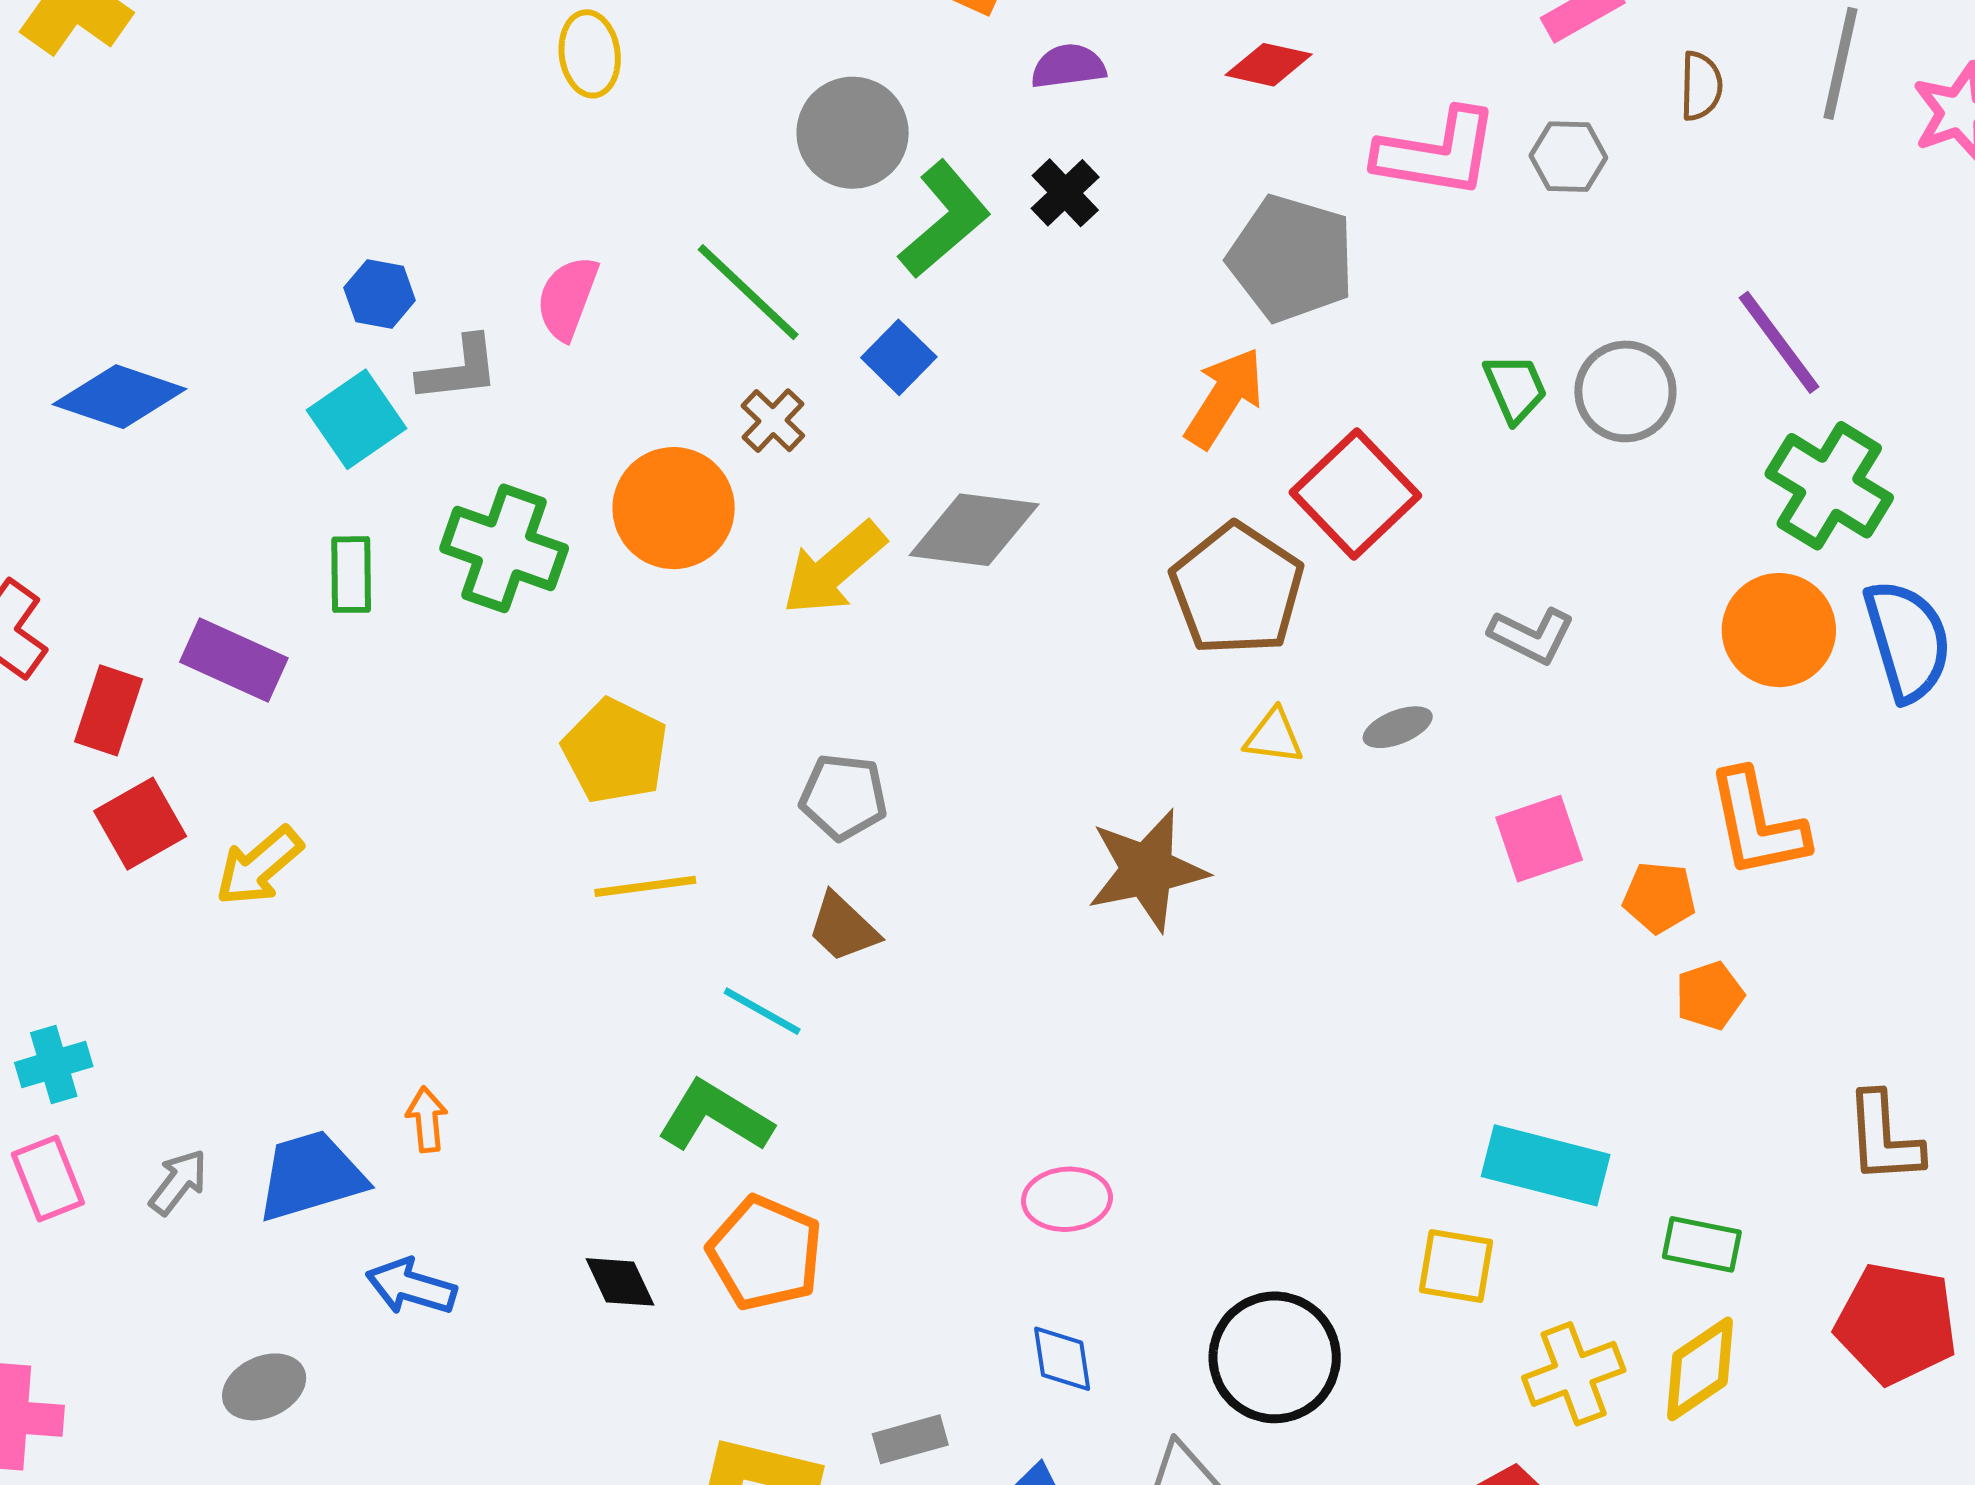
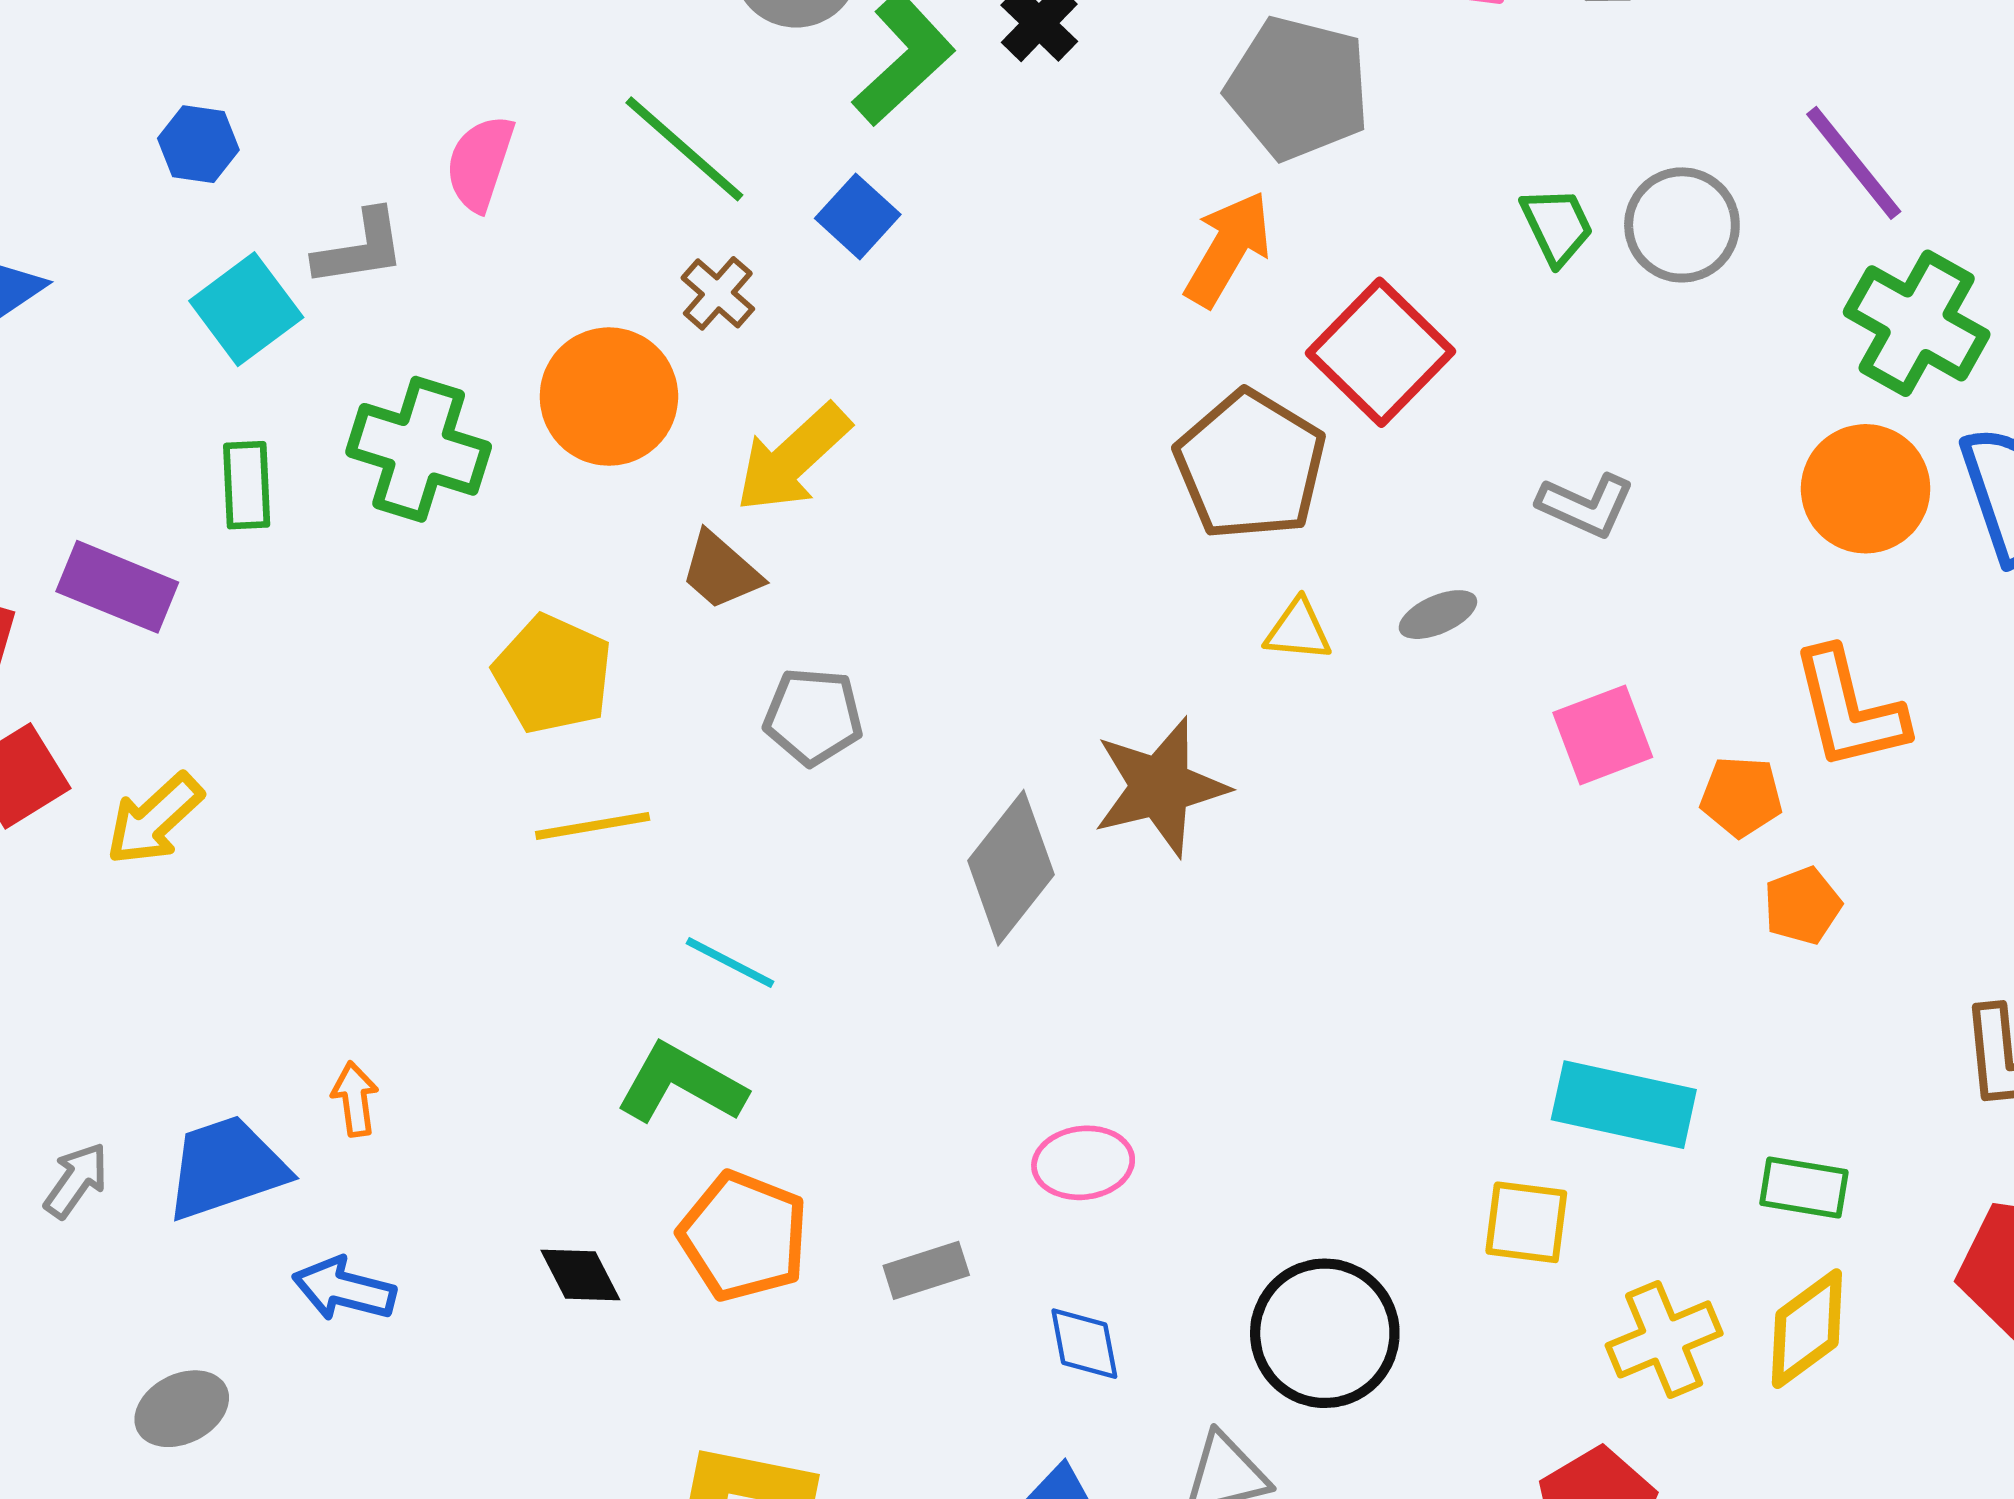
blue hexagon: (380, 294) -> (198, 144), moved
gray diamond: (974, 530) -> (1011, 868), moved, turned -57
brown trapezoid: (843, 928) -> (721, 571), moved
gray rectangle: (910, 1439) -> (926, 1270), moved

